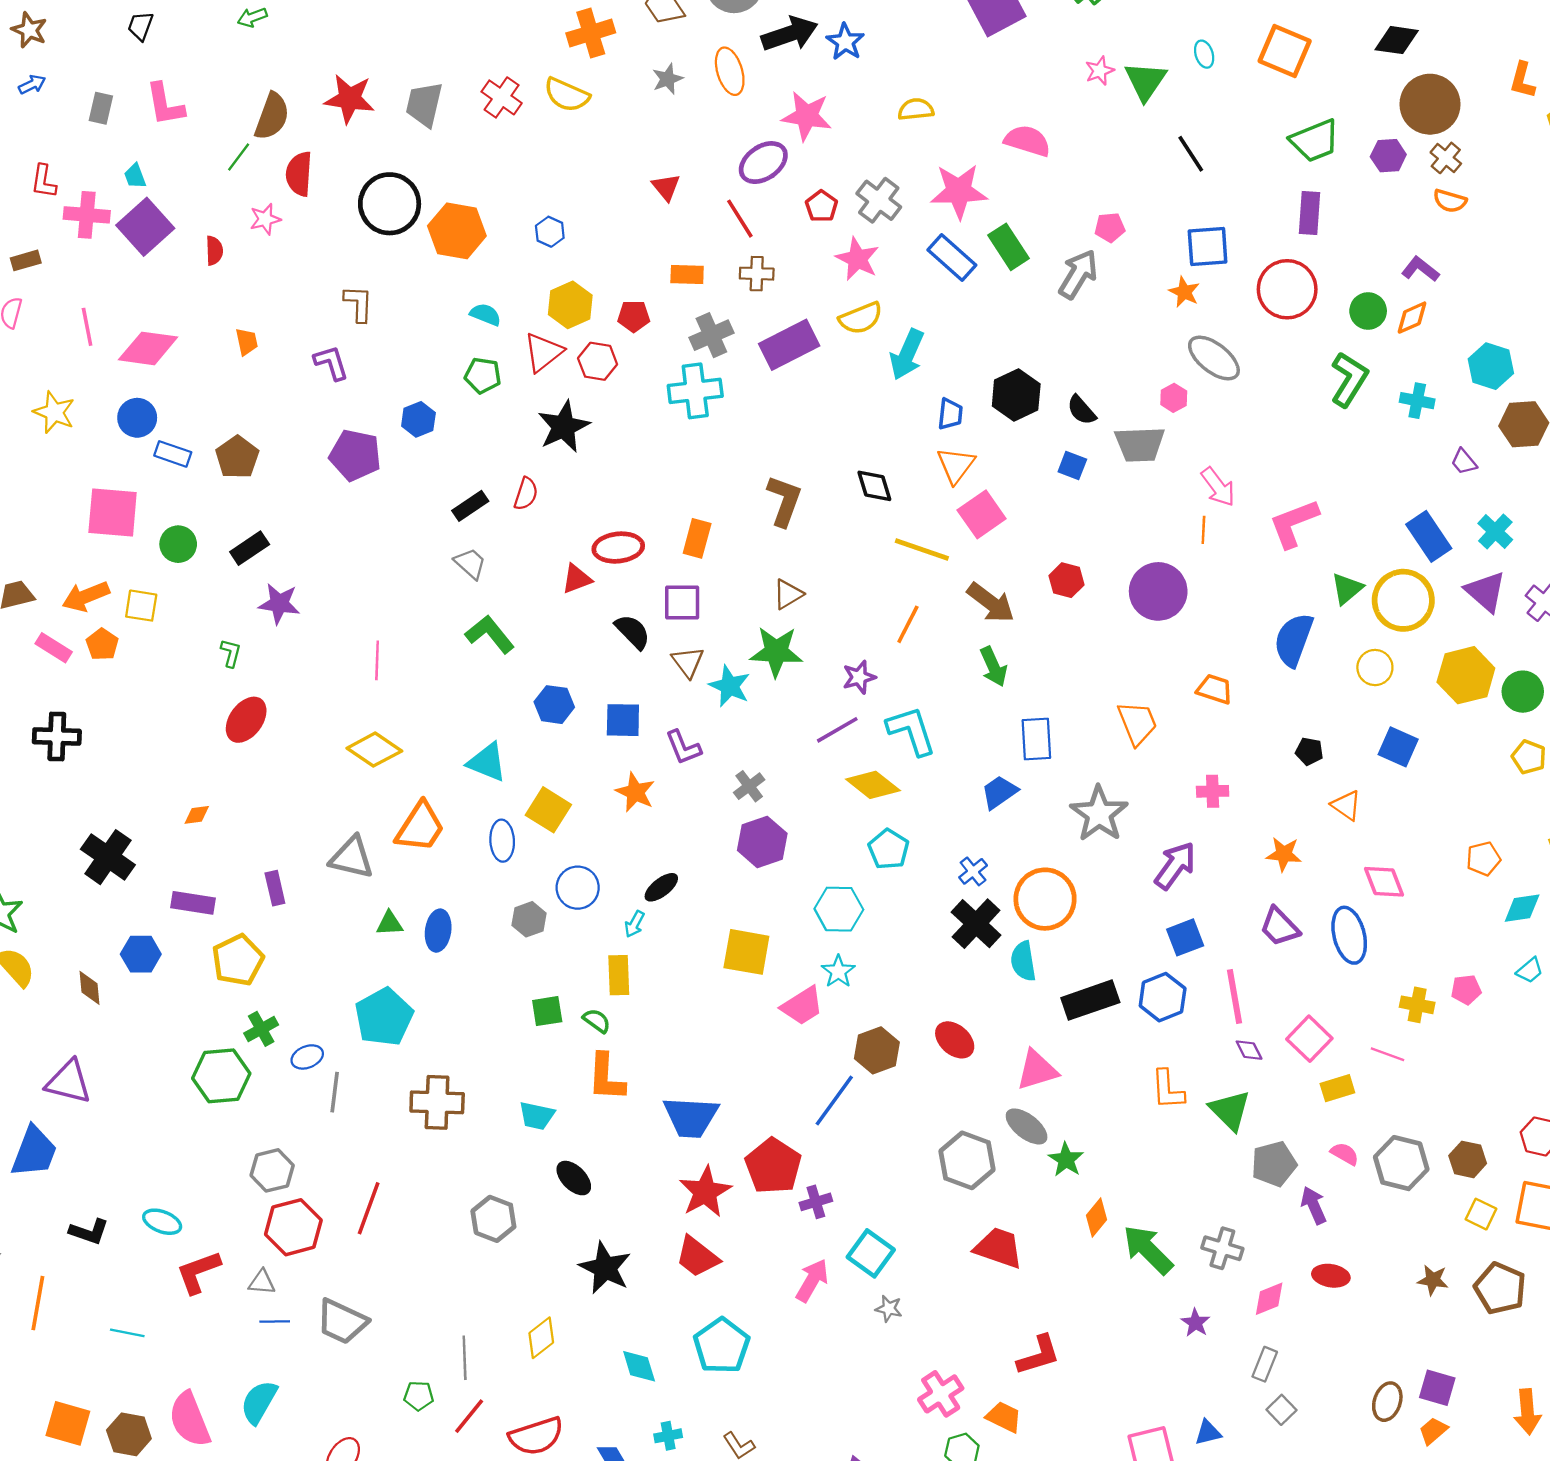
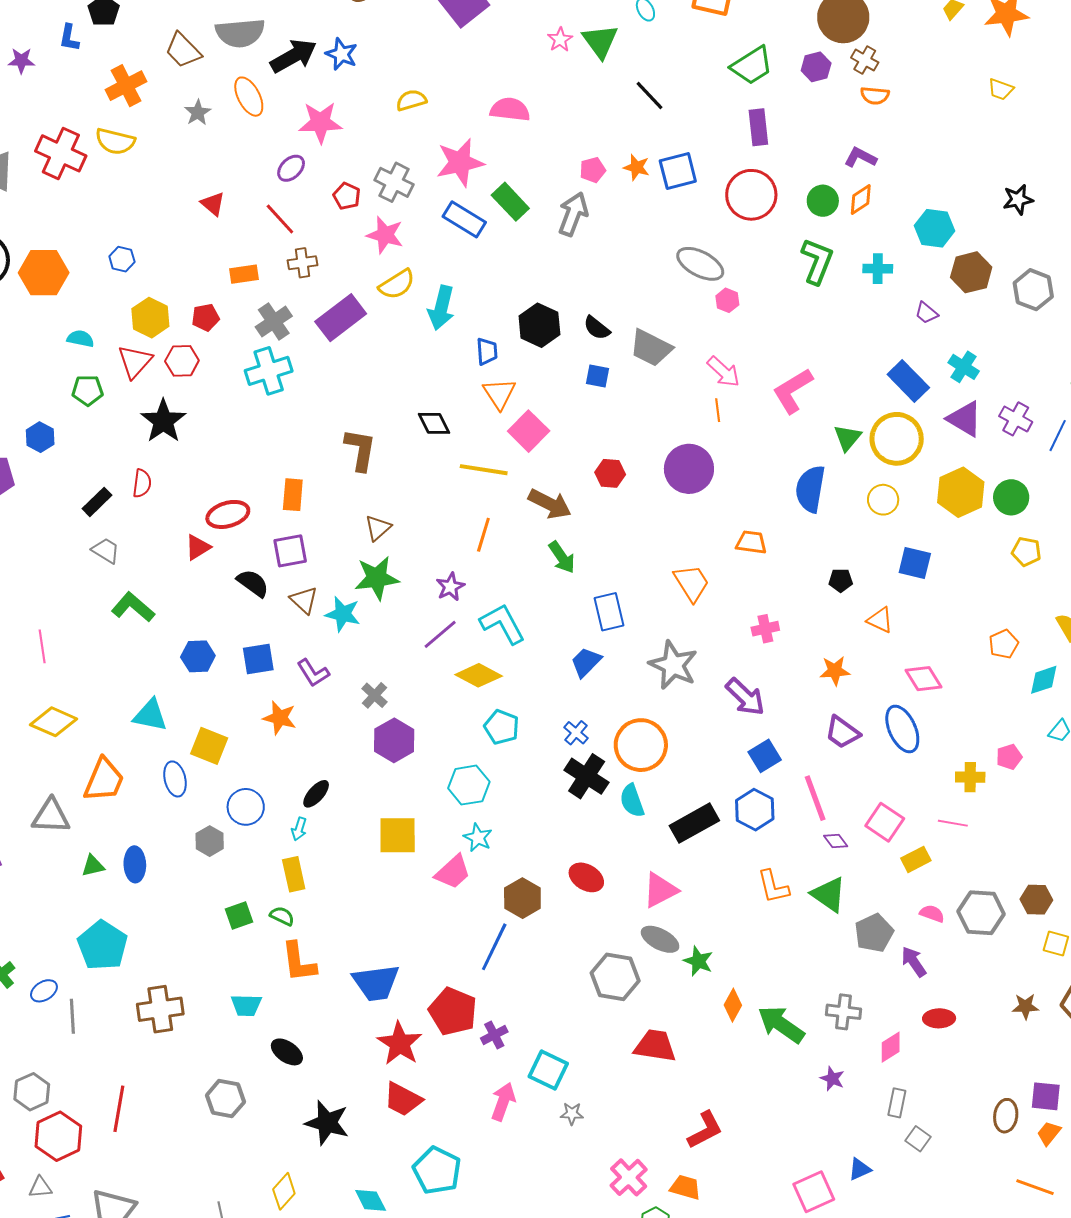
red cross: (502, 97) -> (61, 153), size x1.4
purple ellipse: (763, 163) -> (291, 168), size x0.7
orange star: (1184, 292) -> (637, 167), moved
pink hexagon: (1174, 398) -> (727, 300), moved
gray trapezoid: (1140, 444) -> (651, 348), turned 39
purple arrow: (1175, 866) -> (745, 697), turned 108

